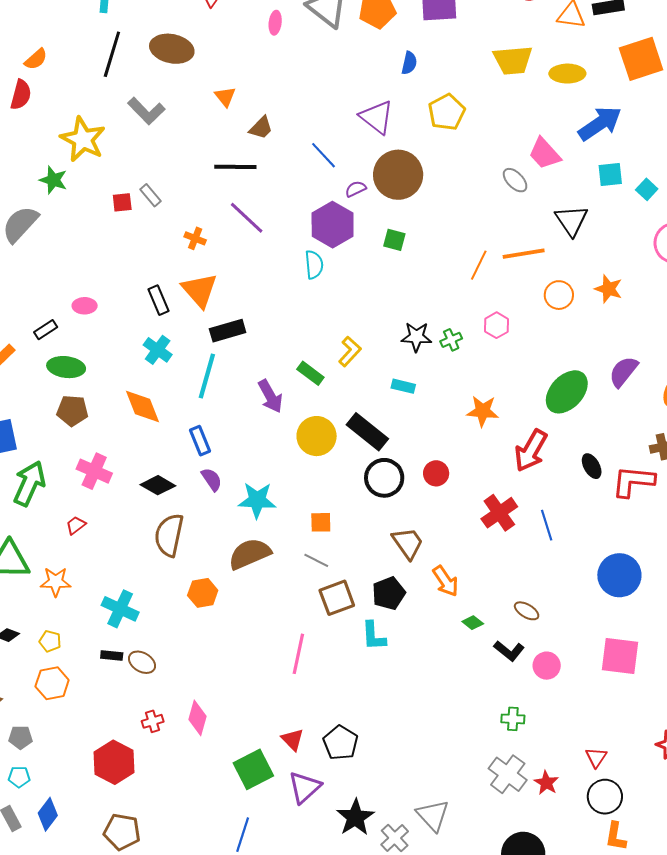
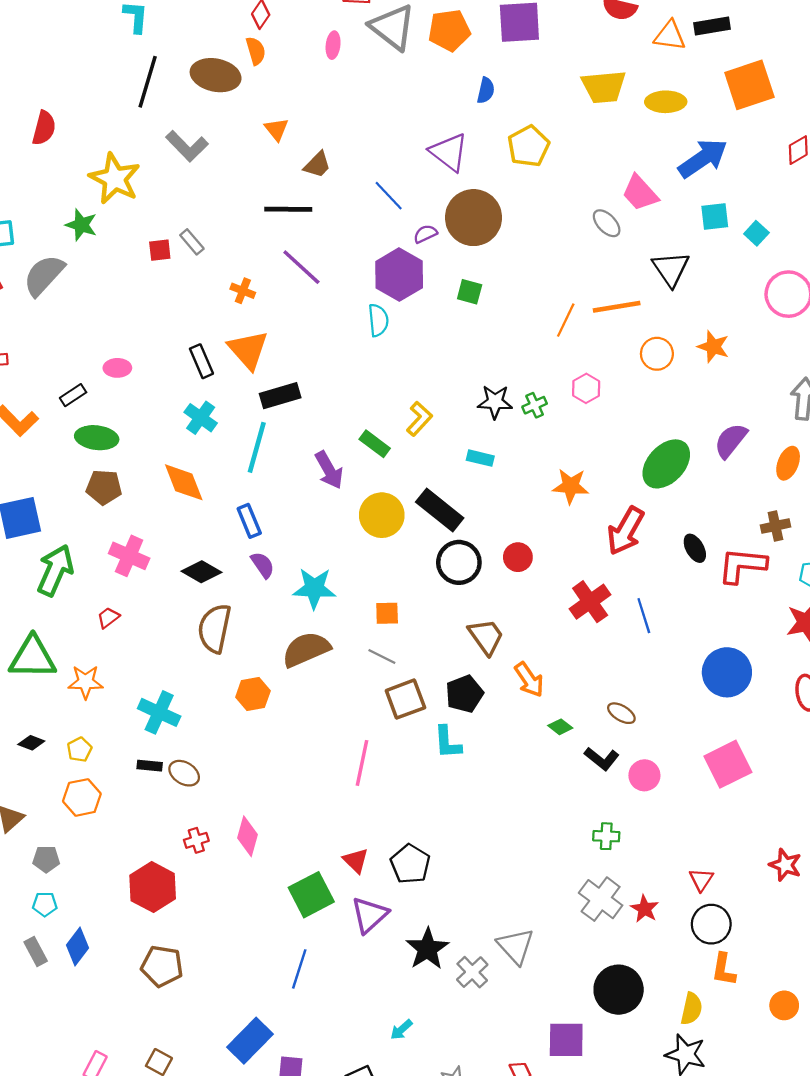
orange semicircle: (36, 59) -> (256, 51), moved, turned -65
yellow pentagon: (50, 641) -> (79, 750), turned 30
pink square: (620, 656) -> (728, 764), turned -33

